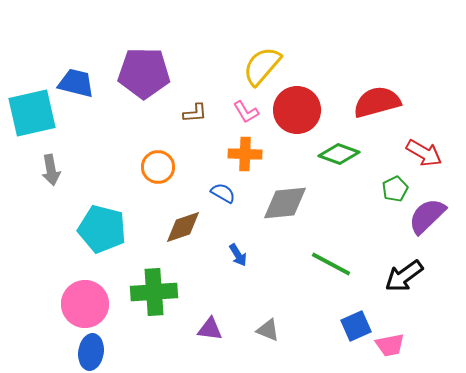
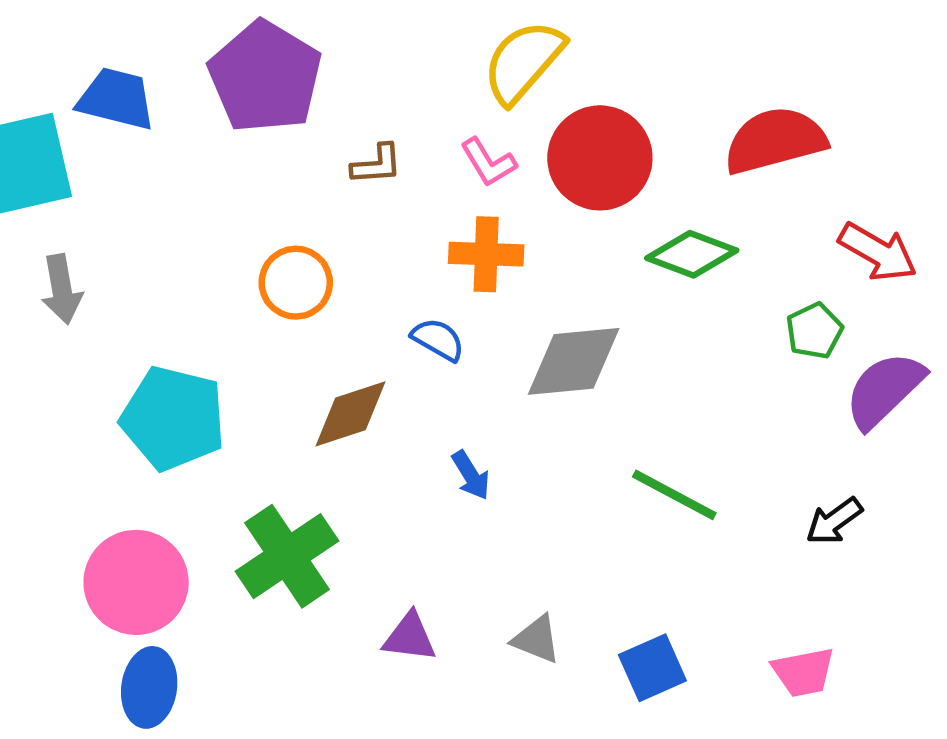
purple pentagon: (144, 73) -> (265, 77), turned 30
black arrow: (404, 276) -> (834, 521), size x0.7
green cross: (154, 292) -> (287, 556), turned -30
blue square: (356, 326) -> (652, 668), moved

